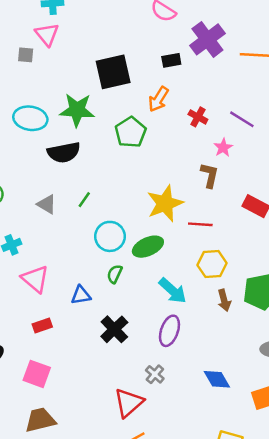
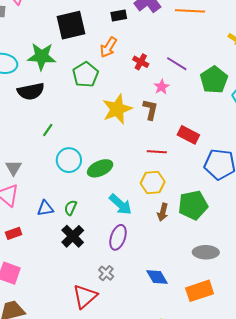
yellow star: (165, 203) -> (117, 109), moved
gray triangle: (47, 204) -> (13, 168), moved, turned 30
red line: (200, 224) -> (157, 152), moved
green semicircle: (115, 274) -> (71, 208), moved
brown arrow: (224, 300) -> (163, 212), turned 30

